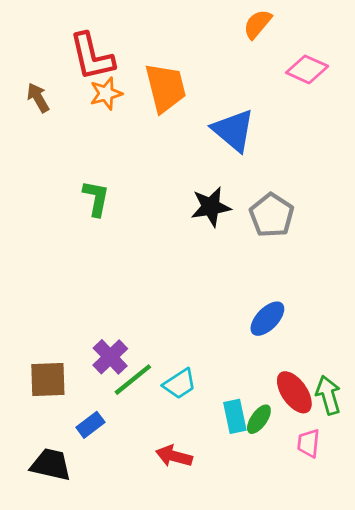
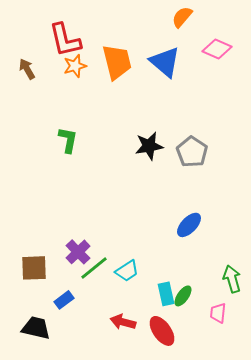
blue triangle: (233, 130) -> (165, 62), moved
red ellipse: (294, 392) -> (162, 331), moved

